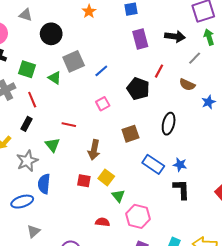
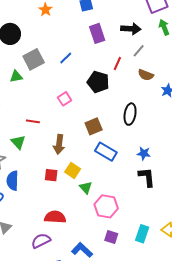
gray line: (195, 58) -> (139, 51), moved
blue line: (101, 71) -> (66, 58), moved
green triangle: (55, 78) -> (16, 77), turned -40
blue rectangle: (153, 164) -> (106, 152), moved
red semicircle: (103, 222) -> (55, 217), moved, size x1.5

